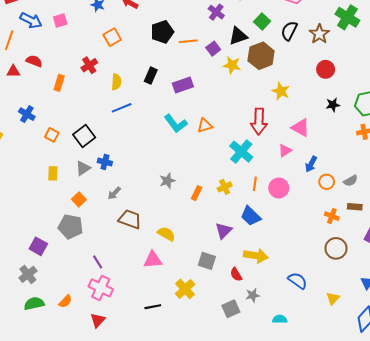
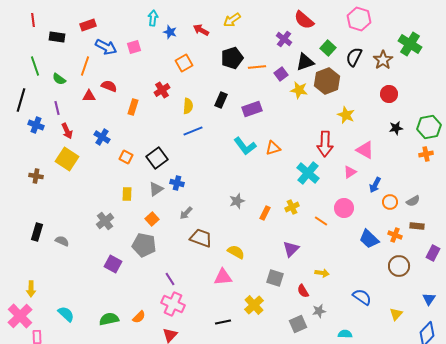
orange line: (255, 184) -> (321, 221), moved, turned -64
blue trapezoid: (251, 216) -> (369, 239), moved
yellow arrow: (256, 256) -> (322, 273), size x0.6
gray cross: (28, 274) -> (105, 221), moved

